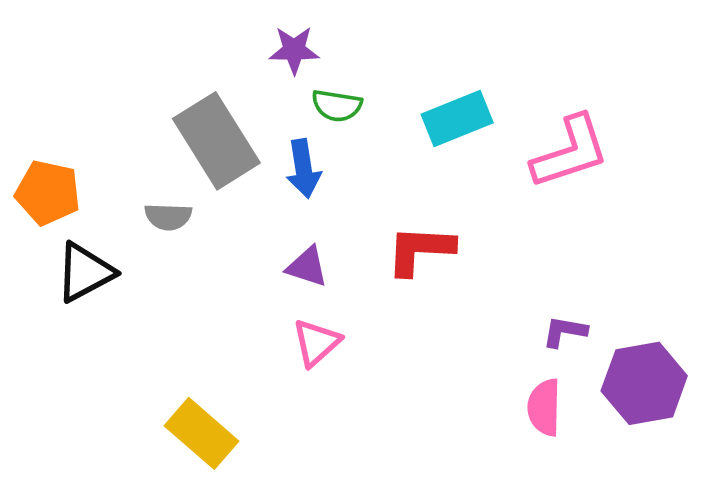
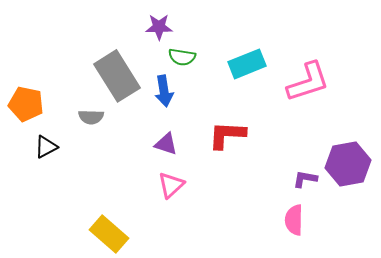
black triangle: (85, 272) -> (46, 147), size x0.7
purple hexagon: (644, 383) -> (348, 164), moved

